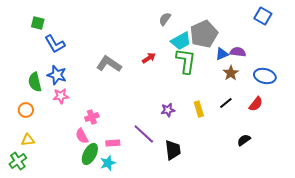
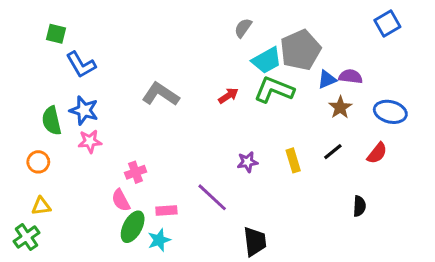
blue square: (263, 16) -> (387, 23), turned 30
red arrow: (149, 58) -> (228, 96), moved
green L-shape: (186, 61) -> (274, 90), turned -76
black semicircle: (244, 140) -> (359, 206), turned 128
black trapezoid: (173, 150) -> (255, 241), moved

